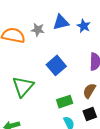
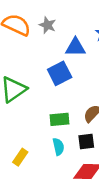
blue triangle: (61, 22) -> (75, 47), moved

